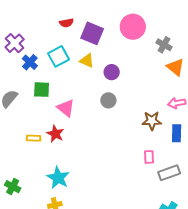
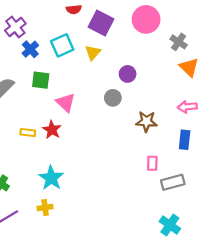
yellow triangle: (87, 61) -> (93, 53), turned 42
purple circle: (112, 72) -> (128, 74), moved
brown star: (152, 121) -> (146, 121), moved

